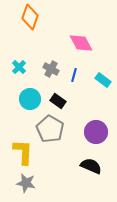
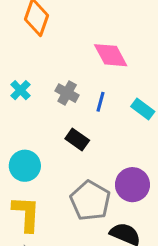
cyan circle: (30, 99) -> (25, 166), moved
gray pentagon: (50, 129) -> (90, 201), moved

